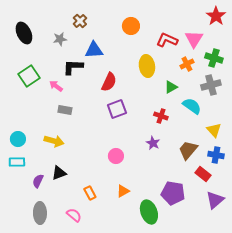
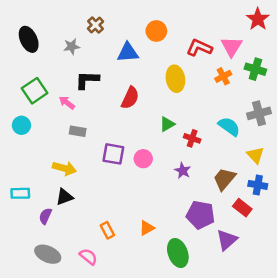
blue triangle: (94, 50) -> (128, 52), moved
gray cross: (211, 85) -> (259, 113), moved
green triangle: (171, 87) -> (167, 124), moved
purple square: (117, 109) -> (113, 154), moved, turned 30
cyan circle: (18, 139) -> (21, 125), moved
pink circle: (116, 156) -> (143, 159), moved
black triangle: (59, 173) -> (64, 197), moved
purple pentagon: (173, 193) -> (201, 215), moved
purple triangle: (215, 200) -> (227, 240), moved
gray ellipse: (40, 213) -> (48, 254), turned -65

